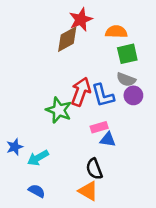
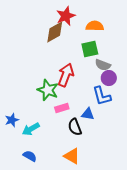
green square: (127, 54) -> (90, 49), moved
blue L-shape: (103, 95) -> (102, 96), moved
pink rectangle: (99, 127) -> (62, 108), moved
black semicircle: (94, 169) -> (75, 127), moved

